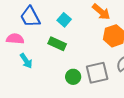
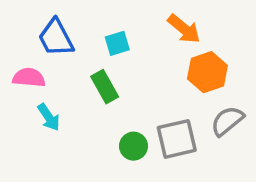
cyan square: (64, 20) -> (117, 43), turned 32
green rectangle: (57, 44) -> (105, 87), turned 36

